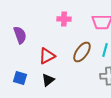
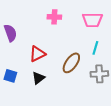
brown ellipse: (82, 52) -> (71, 63), moved

